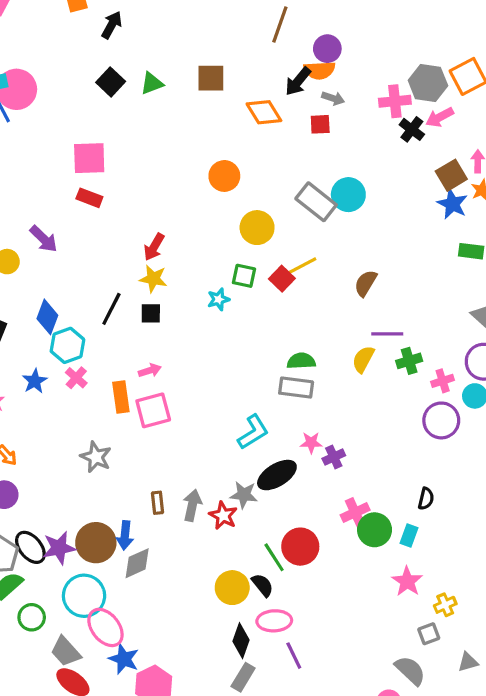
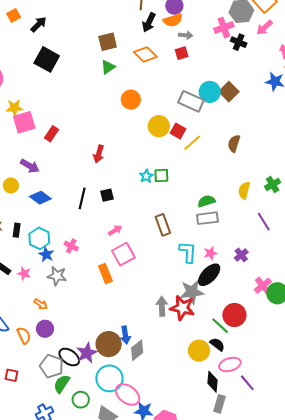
black arrow: (112, 25) -> (39, 24), turned 30
black arrow: (298, 81) -> (149, 22), moved
black square: (111, 82) -> (47, 59), size x1.4
green triangle: (152, 83) -> (108, 67), moved
pink arrow: (440, 117) -> (264, 28), moved
pink square: (89, 158) -> (24, 122), moved
brown square: (451, 175) -> (229, 92), moved
red rectangle: (89, 198) -> (52, 134), turned -63
green square: (244, 276) -> (161, 175), moved
yellow star: (153, 279) -> (15, 108), moved
red square: (282, 279) -> (178, 131), moved
blue diamond: (47, 317) -> (40, 198), moved, turned -60
purple line: (387, 334) -> (264, 222), moved, turned 72
cyan hexagon: (67, 345) -> (39, 238), moved
orange rectangle: (121, 397) -> (105, 274), moved
cyan L-shape: (253, 432) -> (188, 252), turned -40
pink star: (311, 443) -> (210, 253), moved
gray star: (96, 457) -> (57, 276), moved
gray star: (244, 495) -> (192, 292), size x1.4
brown rectangle: (157, 503) -> (163, 225), moved, size x1.5
red star: (223, 516) -> (182, 308), size x1.4

